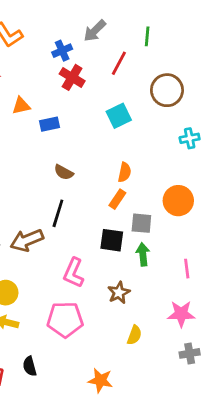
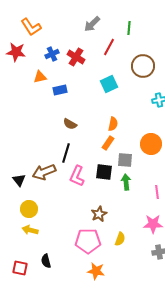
blue cross: (62, 51) -> (52, 54), moved
pink L-shape: (74, 273) -> (77, 176), moved
brown star: (119, 293) -> (99, 214), moved
pink pentagon: (65, 319) -> (88, 241), moved

